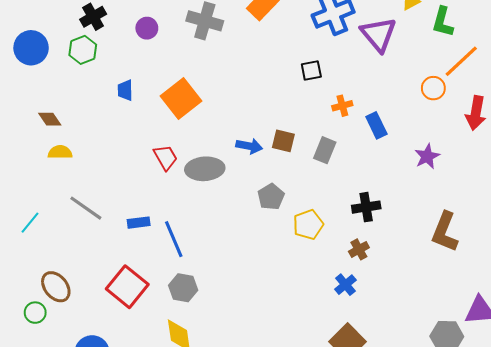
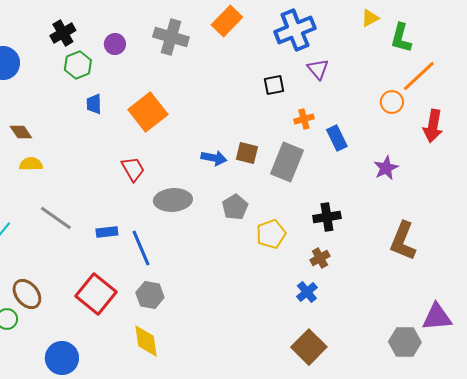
purple triangle: (379, 34) -> (318, 69), moved, size x0.6
green hexagon: (83, 50) -> (78, 65), moved
gray rectangle: (325, 150) -> (287, 162), size x1.5
gray ellipse: (205, 169) -> (173, 200), moved

